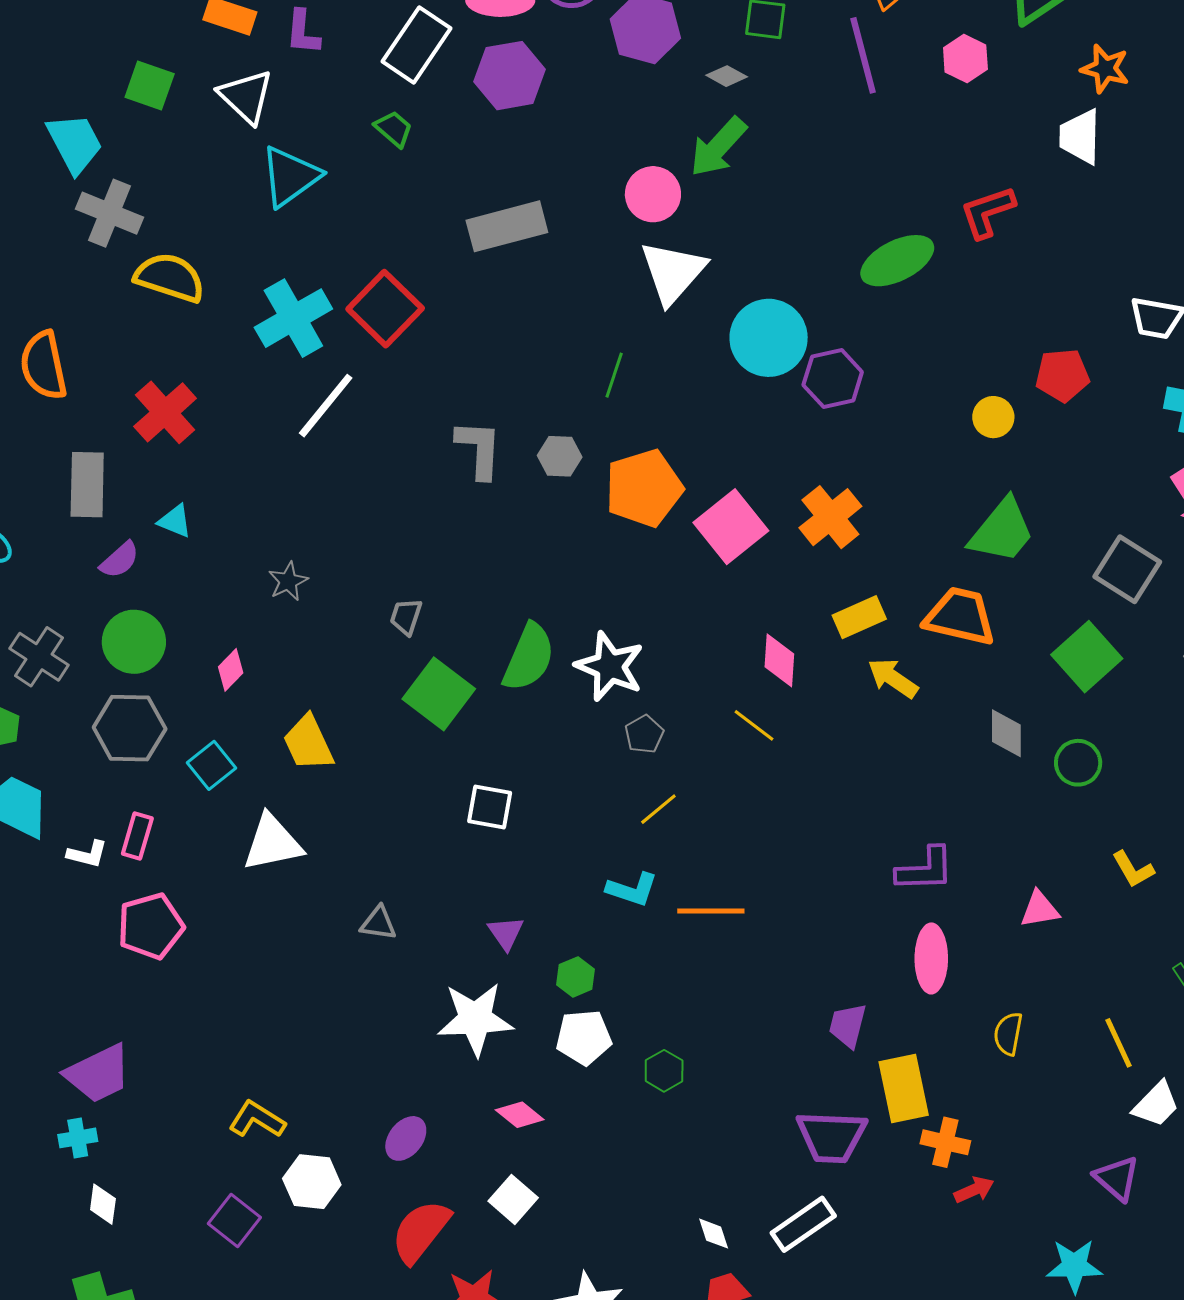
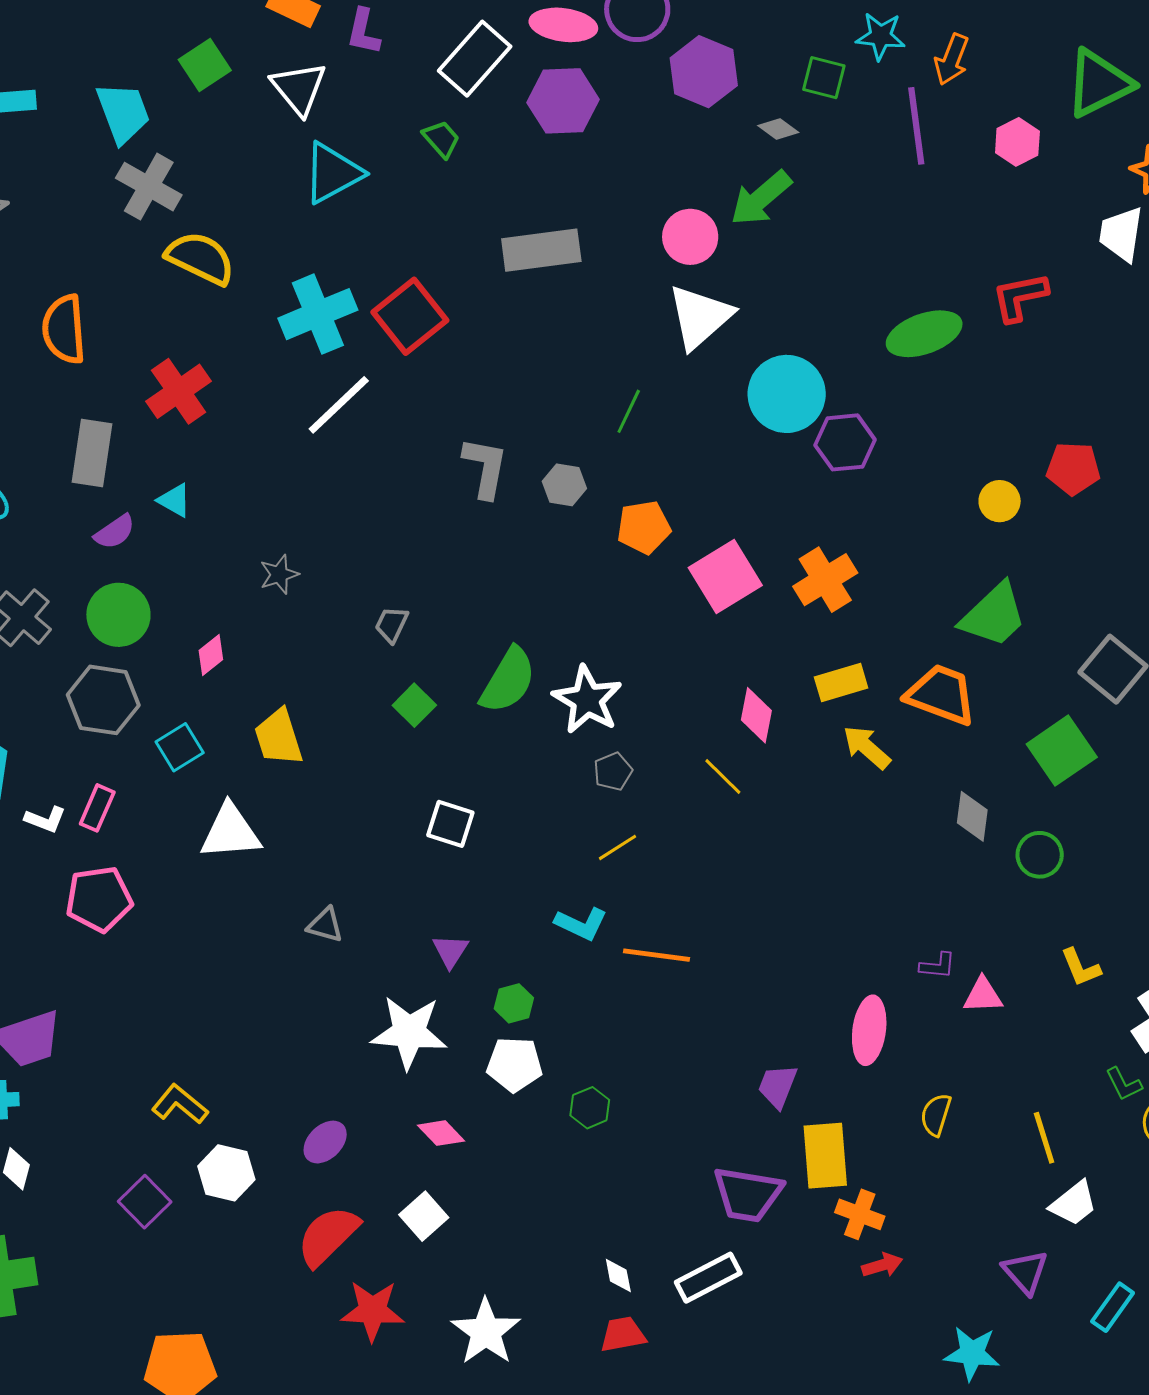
green square: (150, 85) -> (205, 65), turned 30
orange pentagon: (644, 488) -> (644, 527), size x0.7
green square: (439, 694) -> (414, 705), size x0.6
purple L-shape: (925, 869) -> (938, 966), moved, size x0.6

